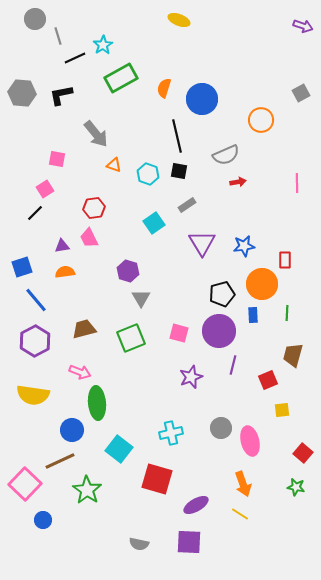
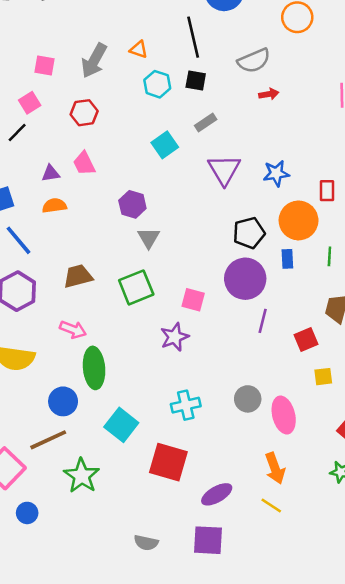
gray arrow: (96, 134) -> (94, 61), moved, turned 68
orange triangle: (114, 165) -> (139, 49), moved
red hexagon: (94, 208) -> (84, 113), moved
pink square: (179, 333) -> (193, 300), moved
purple star: (191, 377) -> (175, 337), moved

